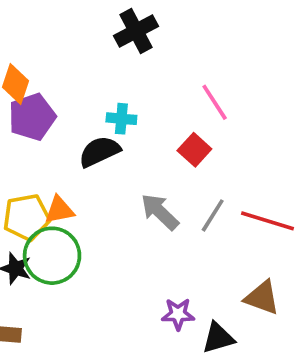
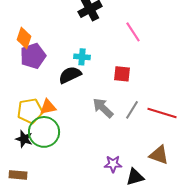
pink line: (215, 102) -> (133, 32), moved
red square: (194, 150) -> (122, 74), turned -36

